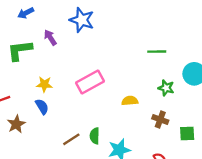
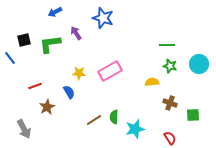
yellow star: (44, 84) -> (79, 73), moved
green star: (166, 88) -> (170, 66), moved
yellow semicircle: (130, 101) -> (152, 82), moved

